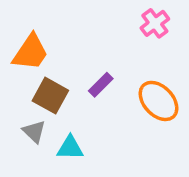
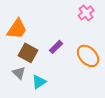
cyan triangle: (70, 148) -> (39, 82), turned -35

